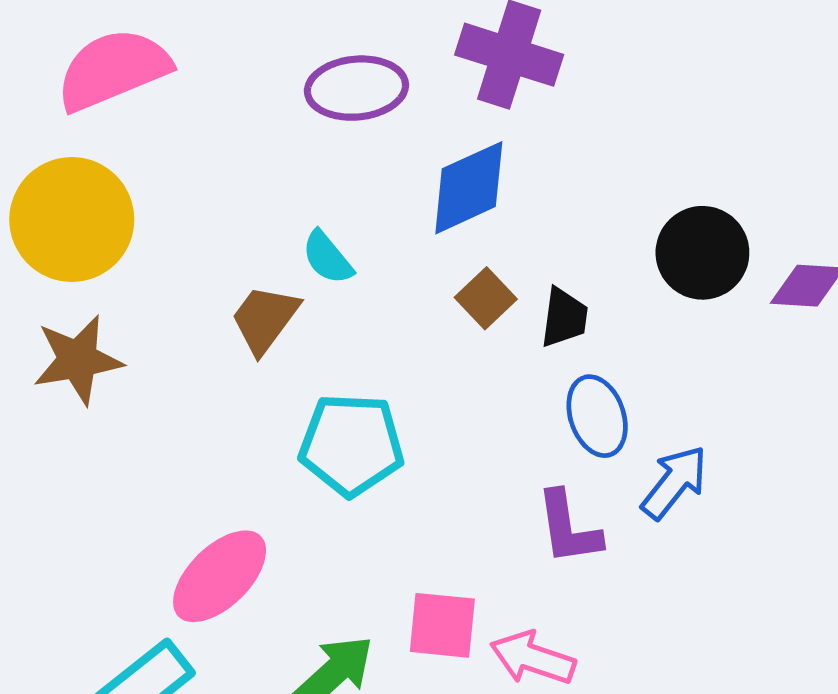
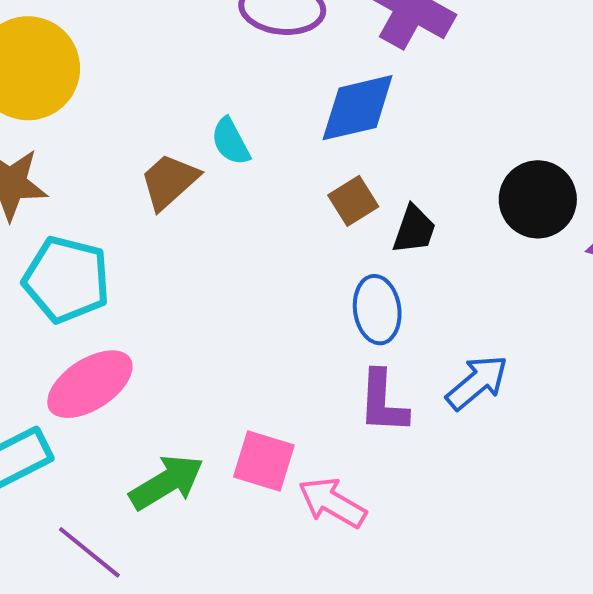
blue ellipse: (597, 416) -> (377, 310), moved
cyan pentagon: (351, 445) -> (66, 280), moved

